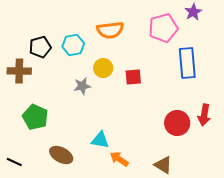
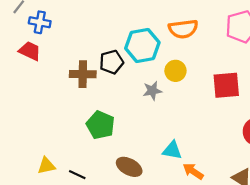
cyan hexagon: (73, 45) -> (142, 45), size x1.4
black pentagon: (40, 47) -> (111, 62), moved
red square: (133, 77) -> (226, 85), moved, size x1.5

